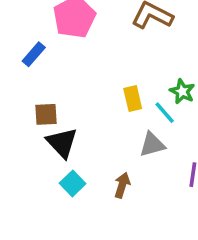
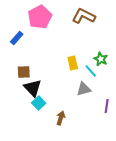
cyan square: (73, 183) -> (39, 103), moved
brown arrow: (122, 185) -> (61, 118), moved

